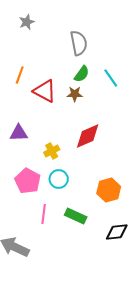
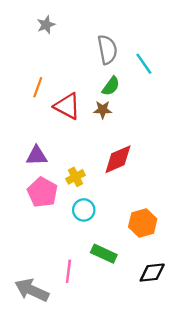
cyan line: (111, 78) -> (144, 64), moved
pink pentagon: (28, 181) -> (42, 192), moved
pink line: (44, 214) -> (68, 271), moved

